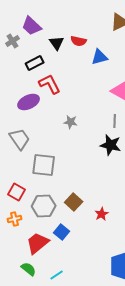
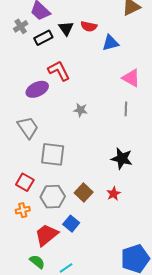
black rectangle: (35, 63) -> (43, 38), moved
black star: (111, 145) -> (122, 158), moved
red star: (102, 214) -> (114, 194), moved

